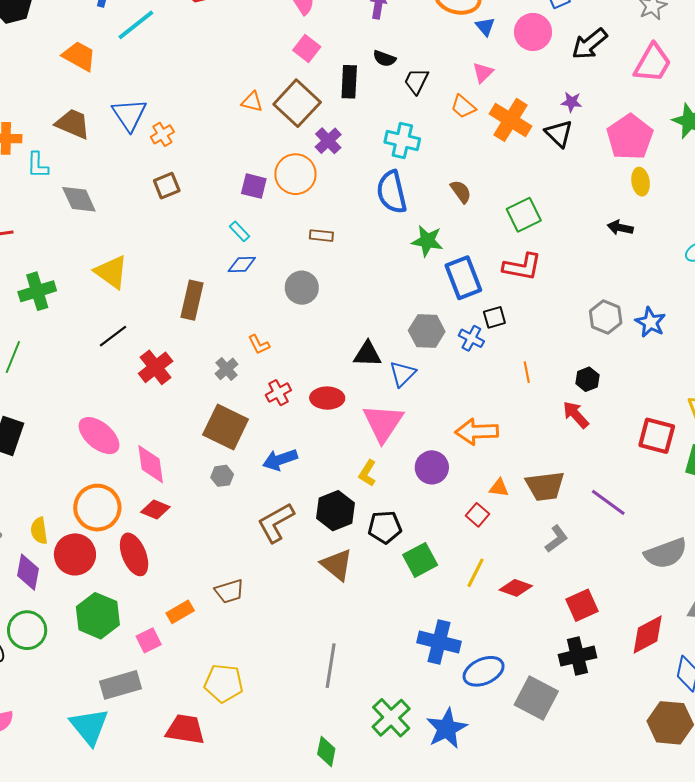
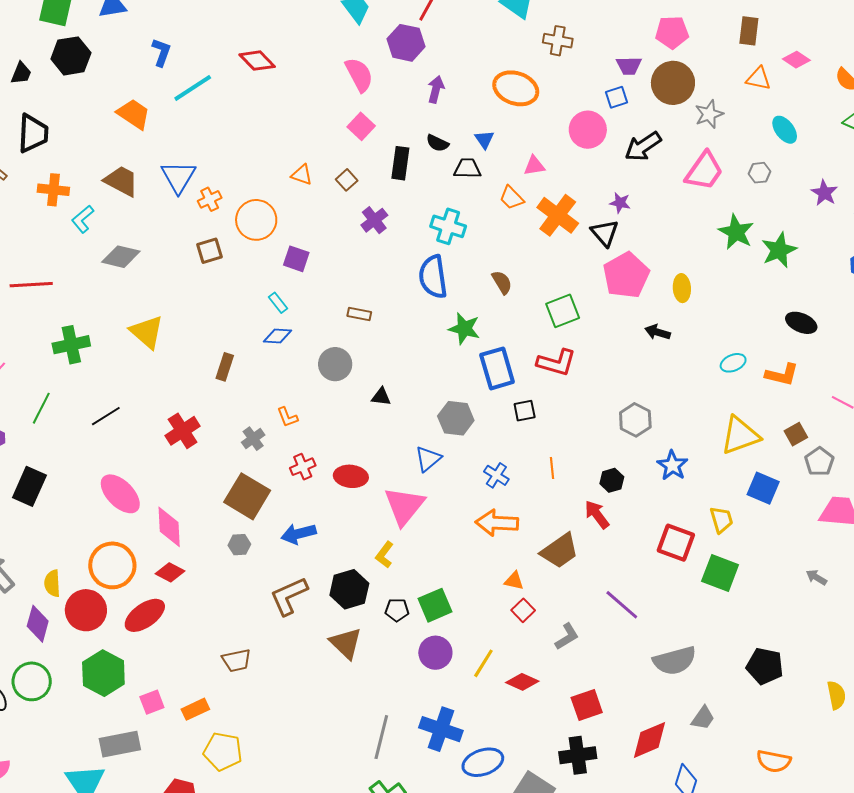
blue triangle: (485, 27) -> (484, 140), moved
pink triangle: (483, 73) -> (534, 166), turned 30
black trapezoid: (416, 81) -> (467, 168), turned 60
brown square: (297, 103) -> (347, 180), size x0.5
pink pentagon: (630, 137) -> (626, 275), moved
cyan L-shape: (38, 165) -> (83, 219), turned 44
orange circle: (295, 174) -> (256, 220), moved
gray diamond: (79, 199) -> (121, 257), turned -57
brown rectangle: (192, 300) -> (225, 367), size x0.7
blue star: (650, 322) -> (672, 465), moved
black line: (113, 336) -> (106, 416), moved
blue cross: (471, 338) -> (496, 475), moved
black triangle: (367, 354) -> (381, 397), moved, size x0.7
purple circle: (432, 467) -> (435, 653), moved
brown trapezoid: (545, 486) -> (560, 551), moved, turned -33
red square: (477, 515) -> (523, 610), moved
black pentagon: (385, 527) -> (397, 610), size x0.7
red ellipse: (134, 554) -> (145, 615), turned 72
green square: (420, 560) -> (435, 605), moved
orange rectangle: (180, 612) -> (195, 709), moved
gray line: (331, 666) -> (381, 737), moved

